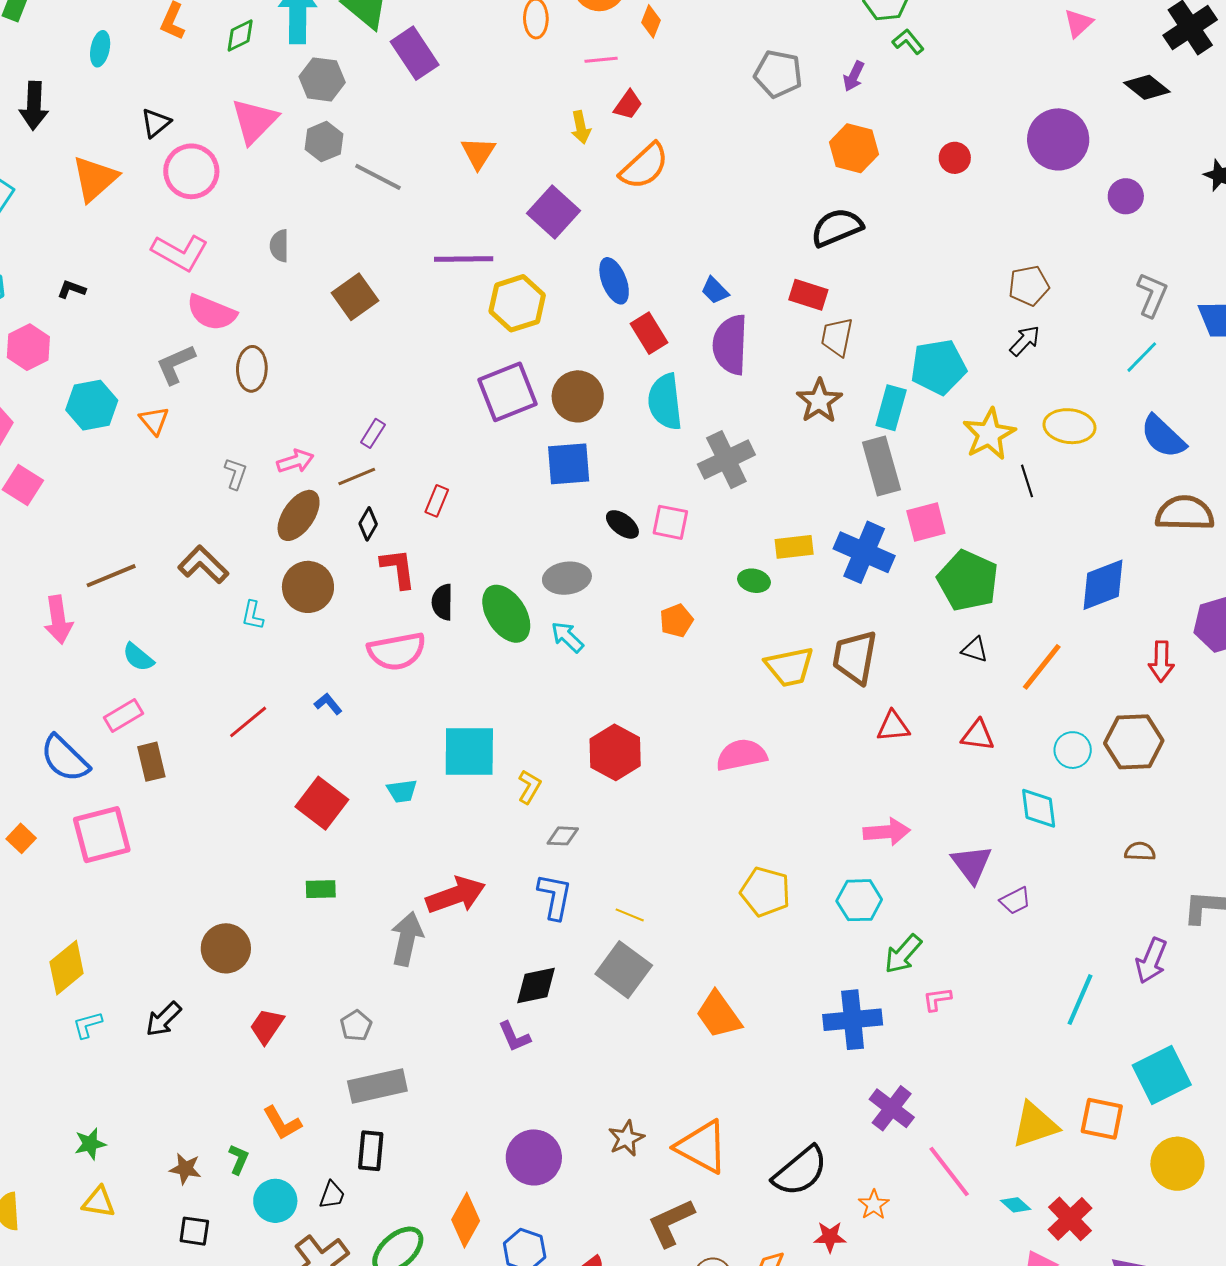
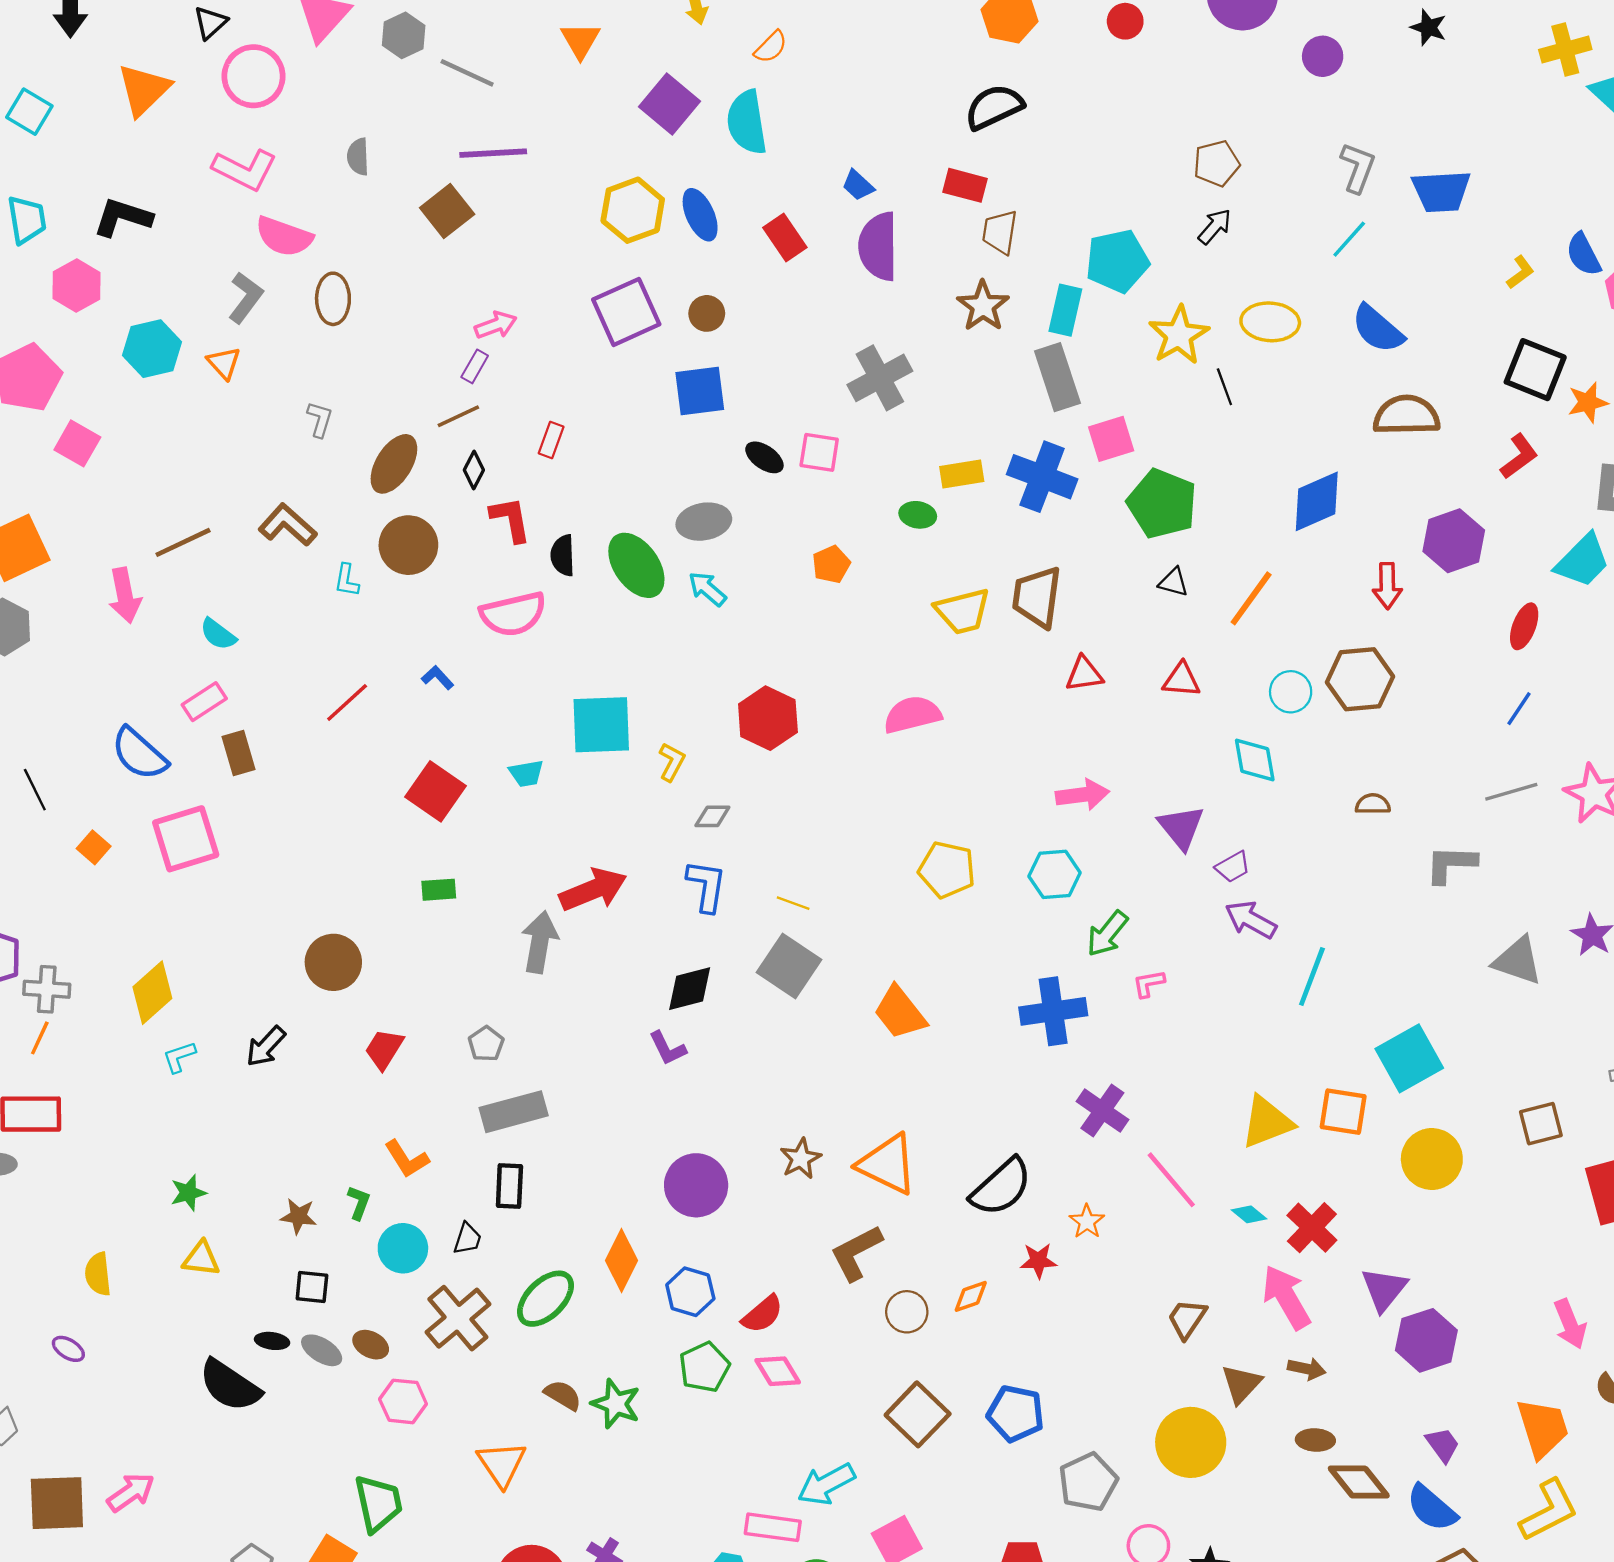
orange semicircle: (644, 166) -> (771, 47), size x0.6
purple line: (464, 259) -> (493, 153), moved
blue ellipse: (614, 281) -> (700, 215), moved
black L-shape: (71, 289) -> (123, 217), size x1.8
gray L-shape: (176, 364) -> (246, 298), turned 153
brown circle: (578, 396) -> (707, 313), size x0.6
cyan semicircle: (665, 402) -> (747, 122), moved
pink arrow: (295, 461) -> (496, 325), moved
purple arrow: (1151, 961) -> (1251, 920), moved, turned 99

